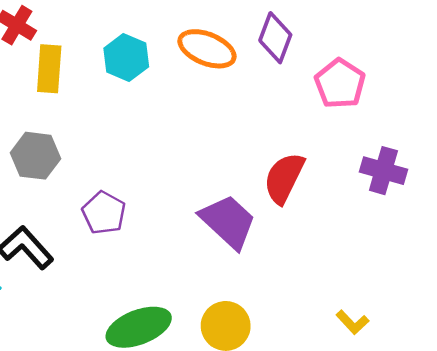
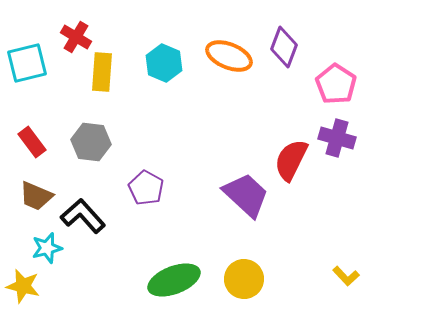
purple cross: (383, 171) -> (337, 138), moved

